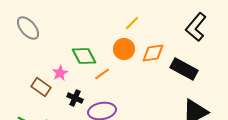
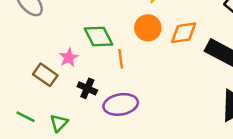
orange line: (102, 74) -> (121, 59), turned -63

